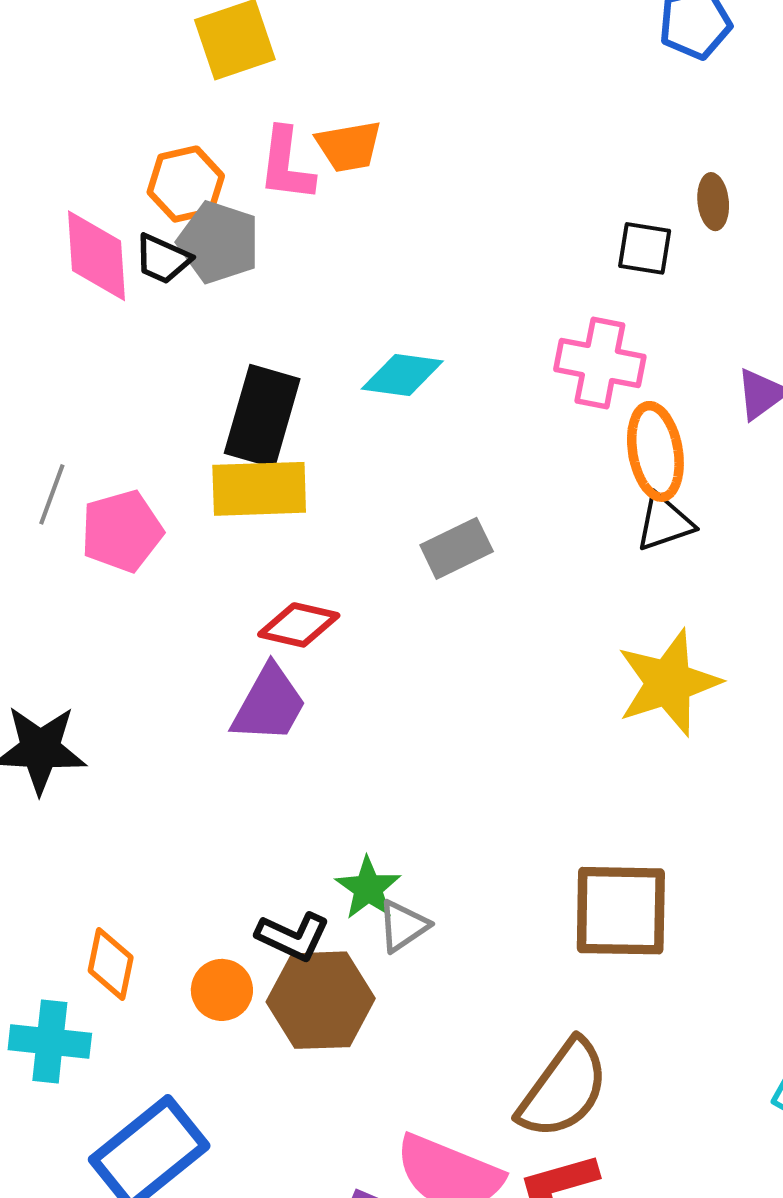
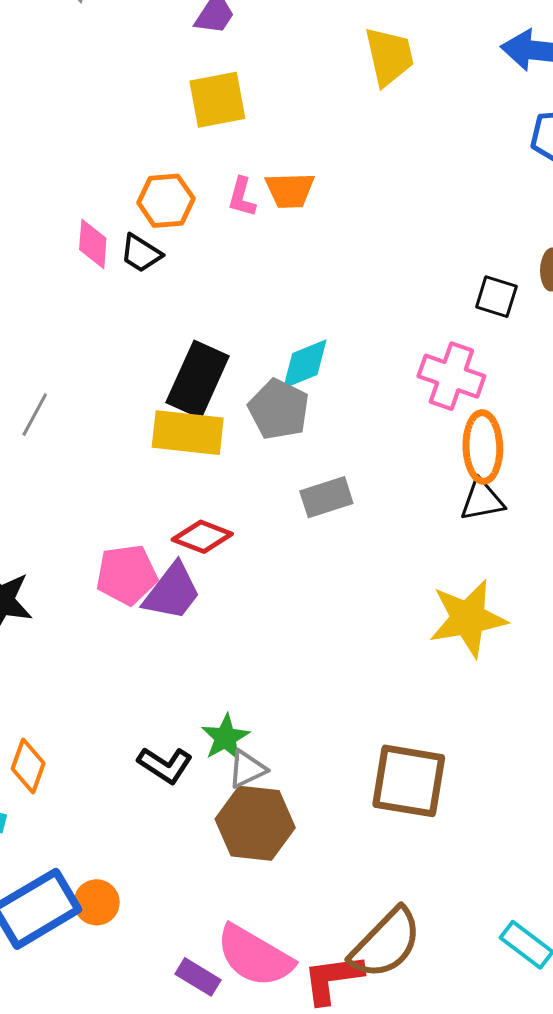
pink L-shape: (286, 165) -> (242, 197), size x0.7
gray pentagon: (219, 242) -> (279, 409), moved
pink diamond: (97, 256) -> (93, 244), size x0.7
cyan diamond: (402, 375) -> (305, 364), turned -38
pink pentagon: (122, 531) -> (127, 575), moved
orange circle: (222, 990) -> (97, 902), moved
brown hexagon: (321, 1000) -> (255, 823), moved
brown semicircle: (563, 1089) -> (386, 943), moved

